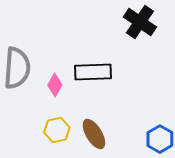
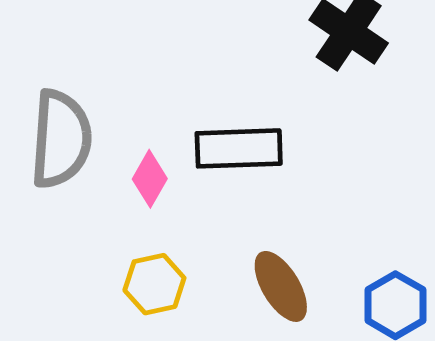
brown ellipse: (94, 134) -> (281, 286), moved

